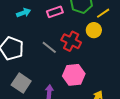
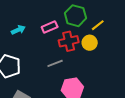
red cross: (71, 41) -> (69, 41), moved, turned -36
gray line: (49, 47) -> (55, 63), moved, turned -56

